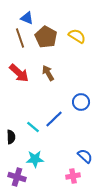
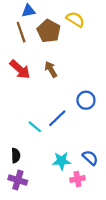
blue triangle: (27, 18) -> (28, 11), turned -32
yellow semicircle: (77, 36) -> (75, 19), moved
black semicircle: (11, 137) -> (16, 156), moved
cyan star: (35, 159) -> (61, 161), moved

